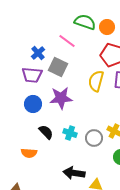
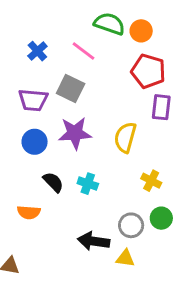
blue cross: (38, 53) -> (37, 51), moved
yellow semicircle: (96, 81) -> (125, 137), moved
gray circle: (94, 138) -> (131, 225), moved

